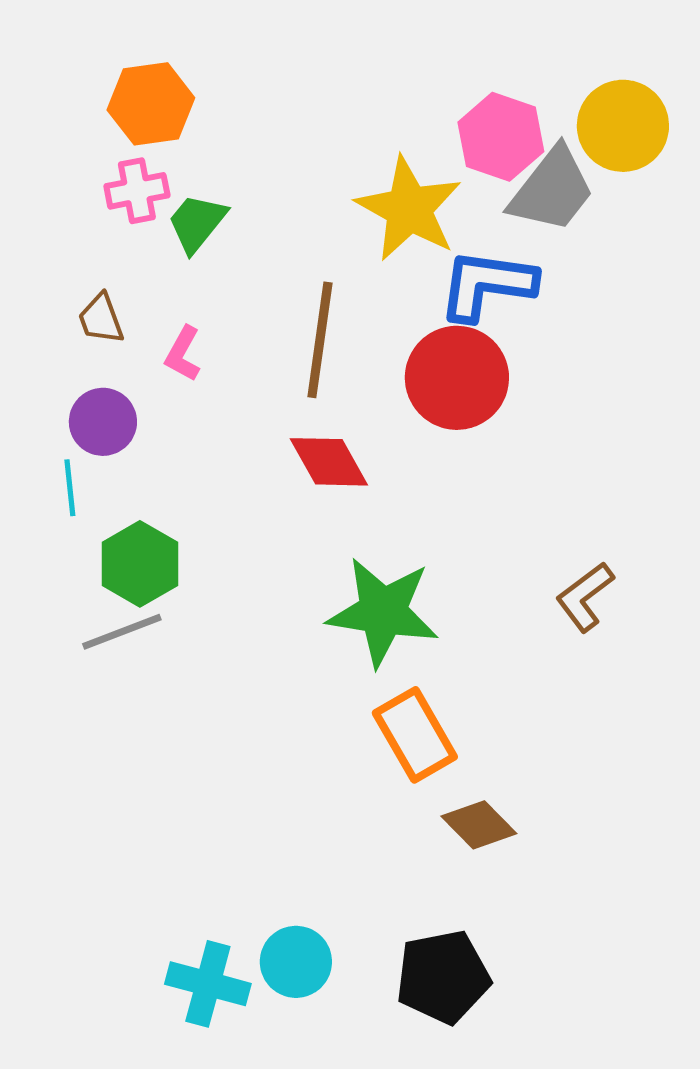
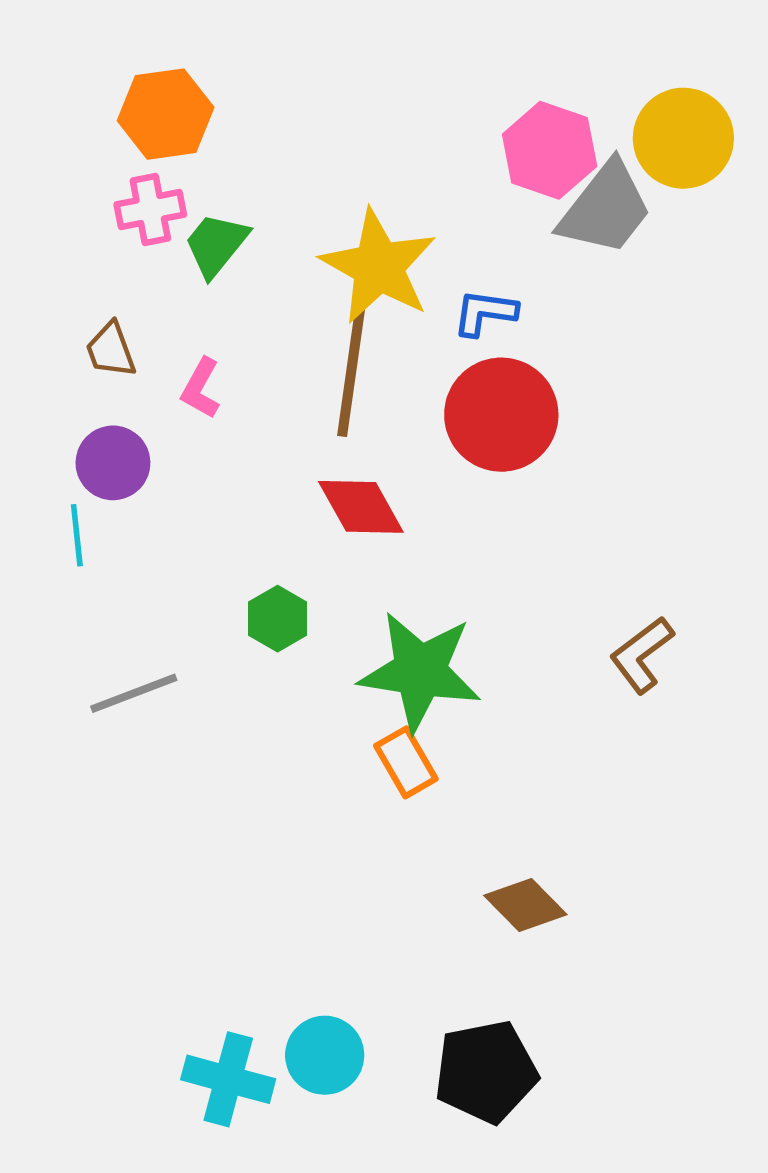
yellow star: (409, 209) -> (378, 267), moved
blue L-shape: (487, 285) -> (485, 313), moved, size x0.6
green hexagon: (140, 564) -> (278, 619), moved, size x0.7
orange rectangle: (415, 735) -> (406, 762), moved, size x0.7

